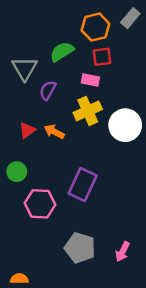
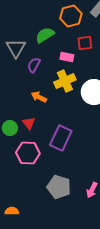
red square: (102, 57) -> (85, 43), moved
red triangle: (27, 130) -> (29, 123), moved, turned -32

